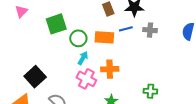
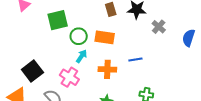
blue line: (126, 29) -> (135, 60), moved
gray cross: (150, 30) -> (159, 27), moved, turned 32
pink cross: (86, 79) -> (69, 77), moved

